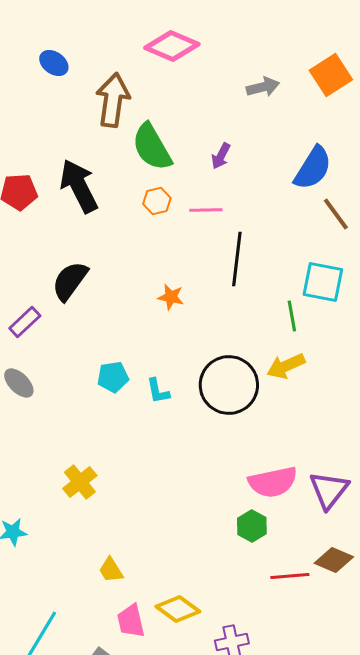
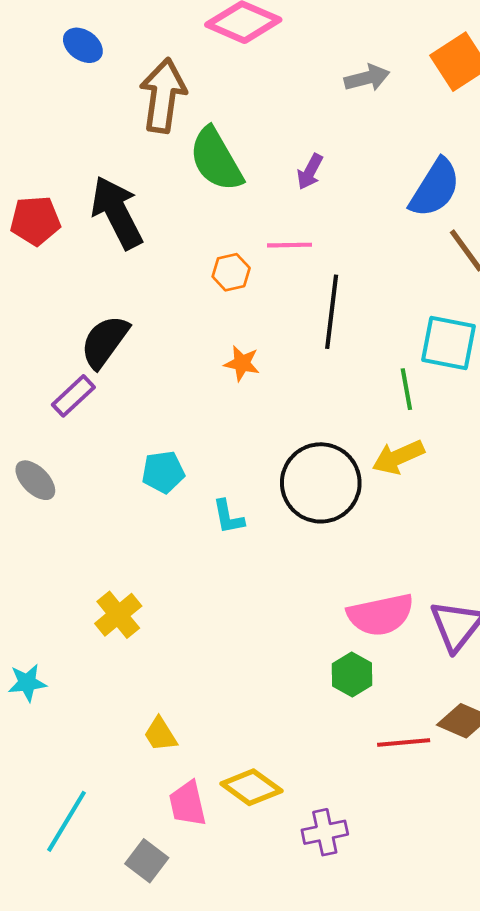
orange hexagon: (157, 201) -> (231, 272), moved
purple rectangle: (25, 322) -> (73, 396), moved
cyan L-shape: (158, 391) -> (228, 517), moved

